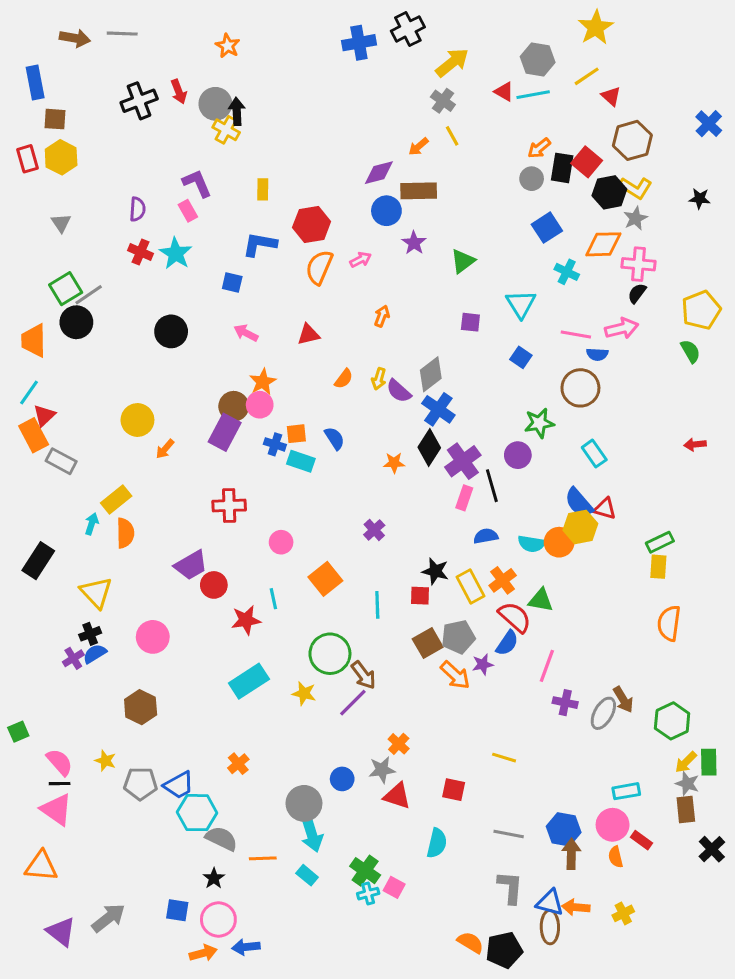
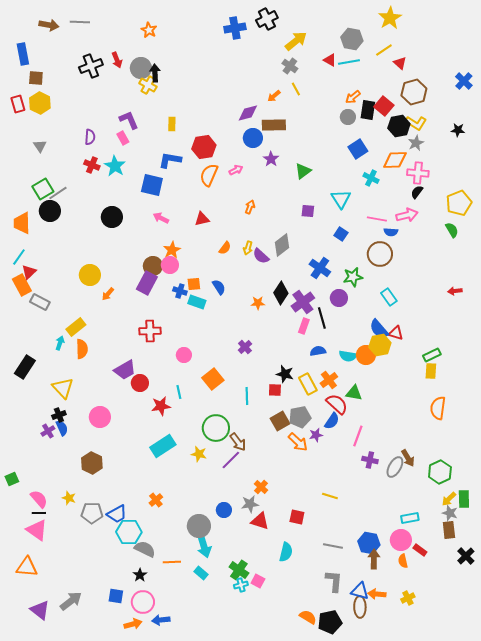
blue square: (232, 283) -> (152, 185), size x1.6
blue cross: (438, 409) -> (320, 268), moved
blue semicircle: (95, 654) -> (62, 428), turned 98

